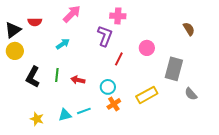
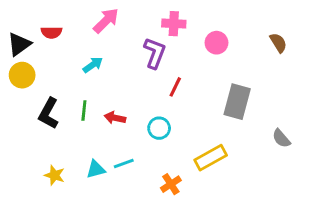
pink circle: (147, 48) -> (216, 43), moved
gray rectangle: (174, 69) -> (237, 102), moved
yellow rectangle: (147, 95) -> (211, 158), moved
orange cross: (114, 104) -> (171, 184), moved

